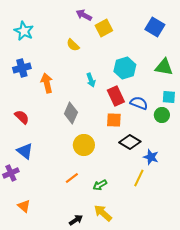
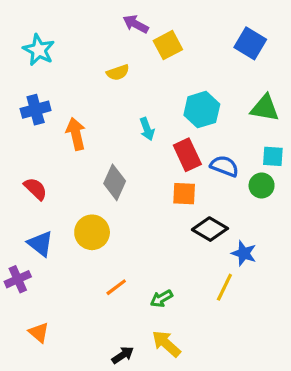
yellow semicircle: (73, 45) -> (118, 72), turned -64
yellow circle: (84, 145) -> (92, 232), moved

